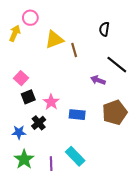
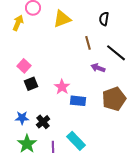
yellow triangle: (54, 40) -> (62, 19), moved
brown line: (74, 50) -> (88, 43), moved
pink star: (51, 102) -> (62, 87), moved
black cross: (39, 123) -> (43, 122), moved

